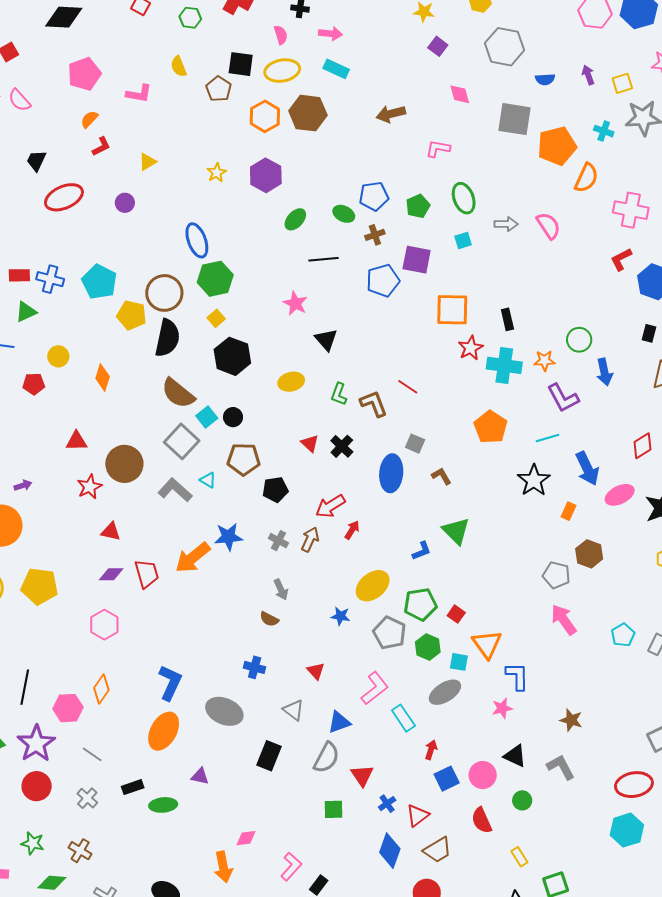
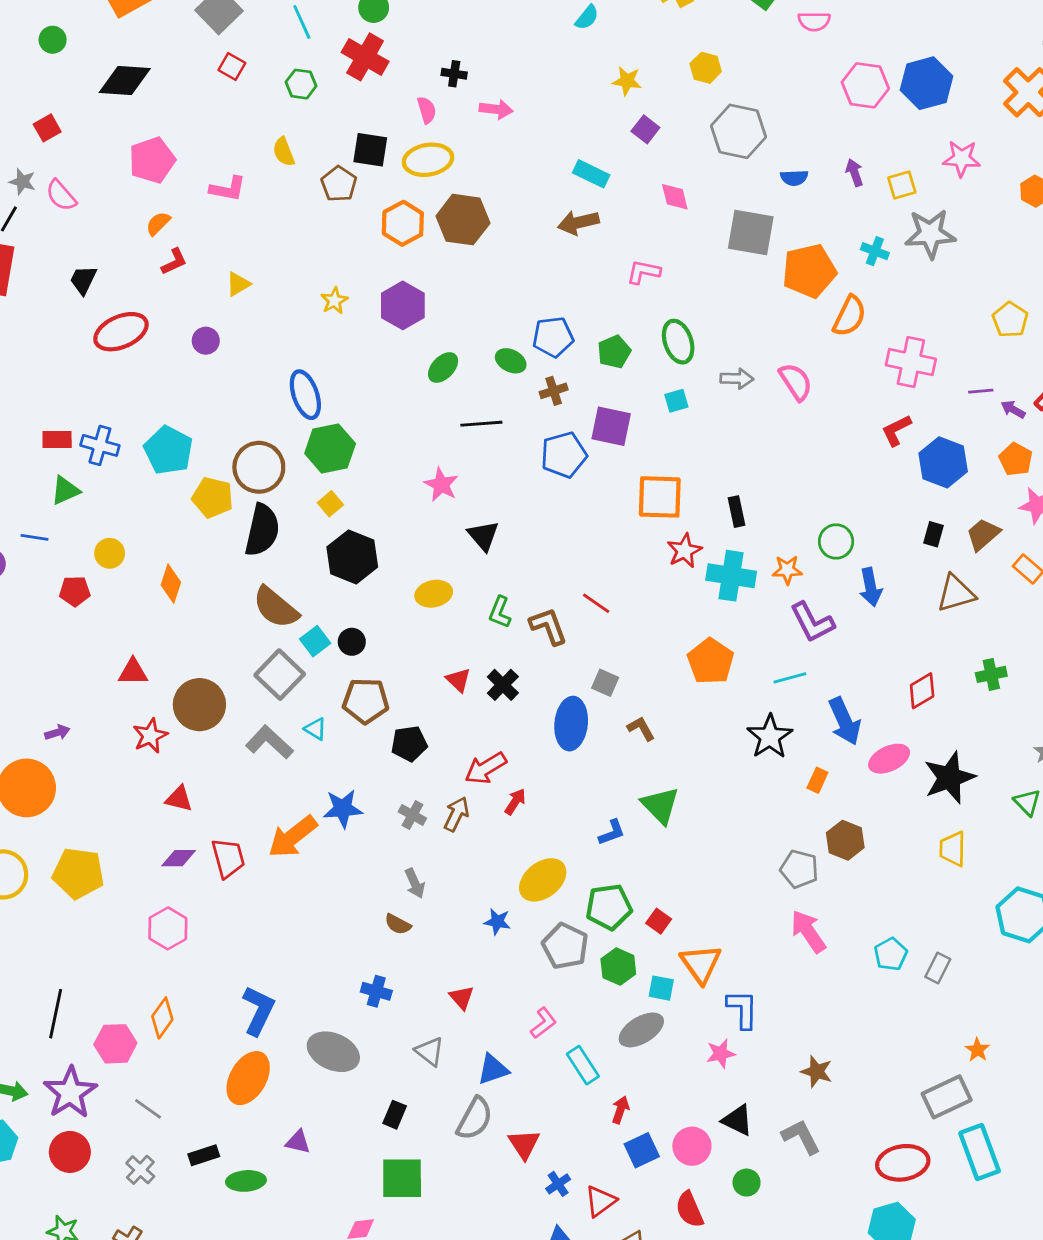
cyan rectangle: (336, 69) -> (591, 174), moved
pink L-shape: (375, 688) -> (543, 1023), size x0.7
black rectangle: (269, 756) -> (395, 1115), size x0.7
green square: (334, 809) -> (402, 1178), moved, size x1.6

